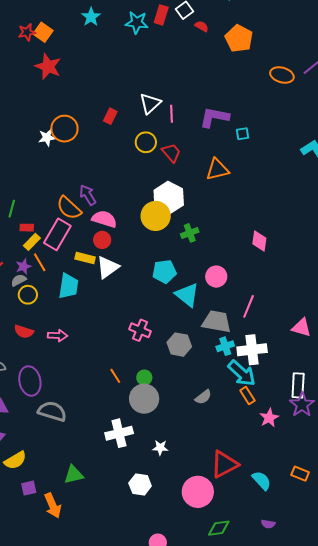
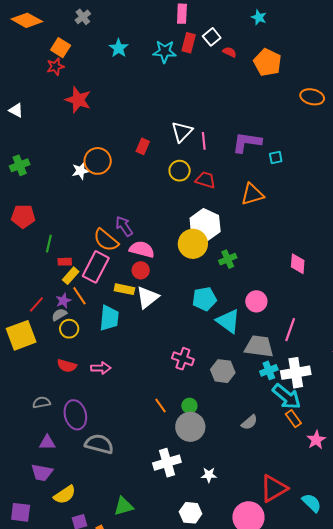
orange square: (43, 32) -> (61, 48), moved
red trapezoid: (171, 153) -> (205, 180), turned -30

